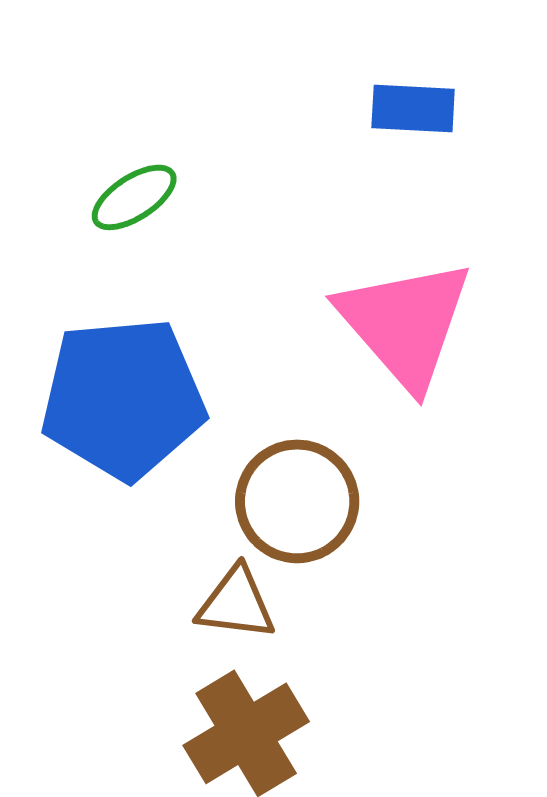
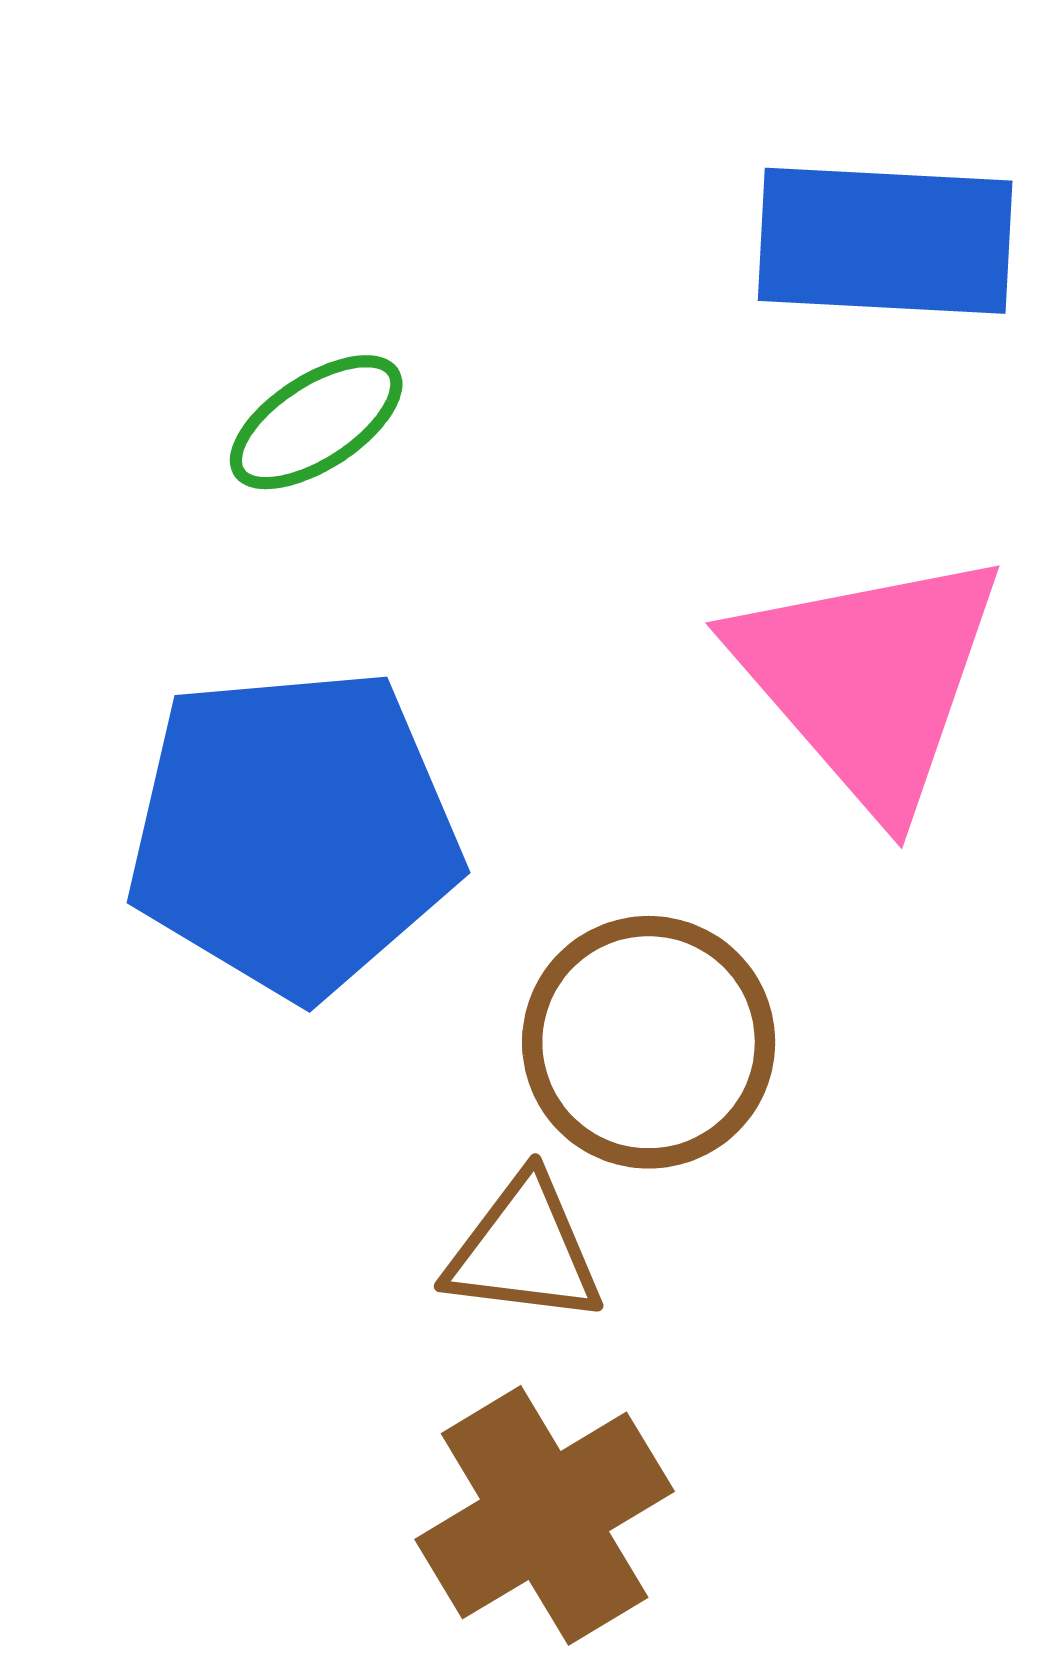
blue rectangle: (413, 108) -> (885, 241), size x1.5

